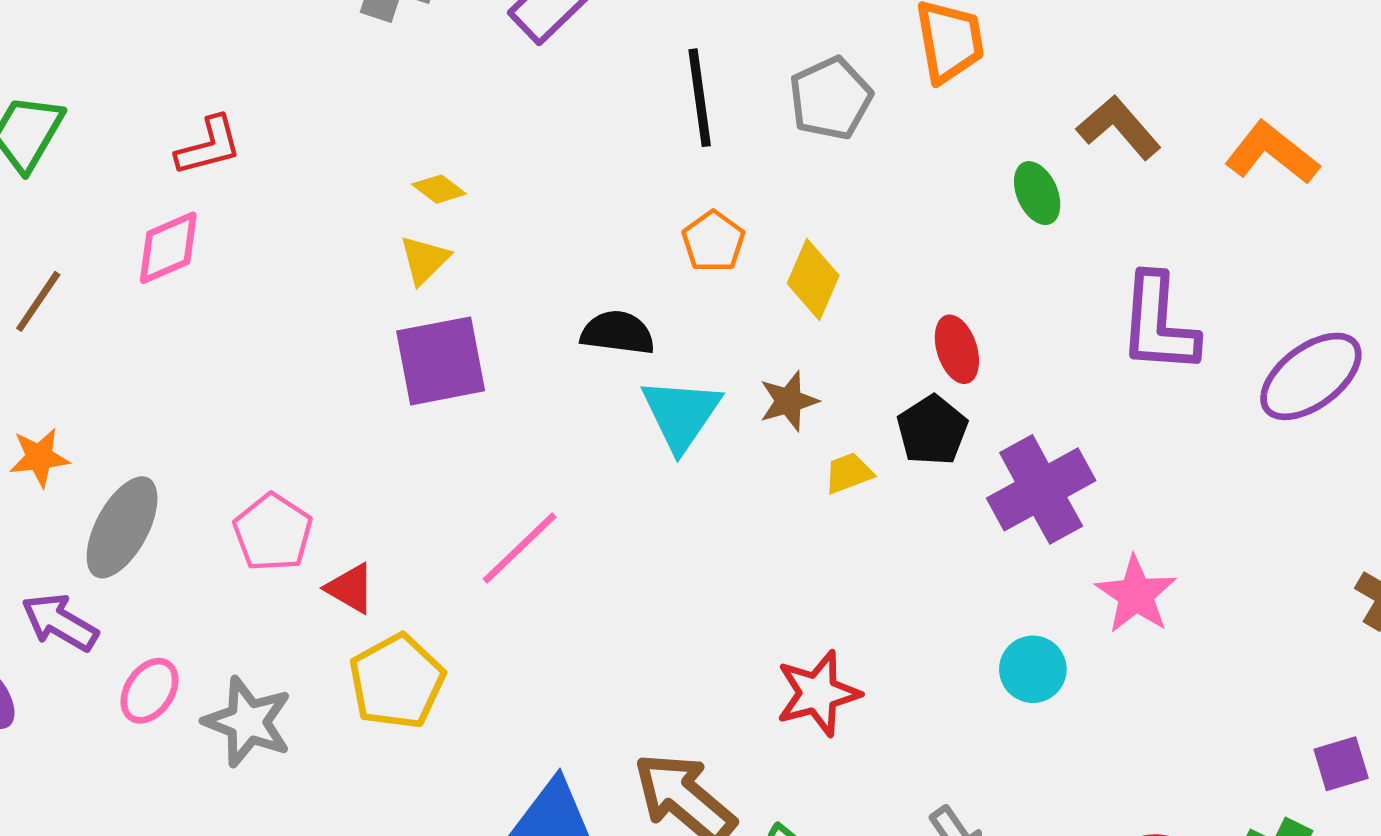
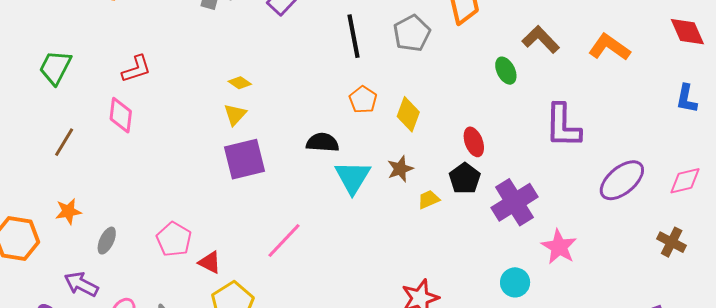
pink diamond: (168, 248) -> (121, 115), turned -57
purple ellipse: (1311, 376) -> (622, 180), moved
gray ellipse: (122, 527) -> (107, 241), size x0.6

